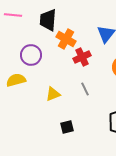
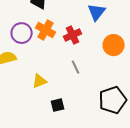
orange cross: (66, 39) -> (46, 30), moved
yellow triangle: (53, 94) -> (40, 81), moved

